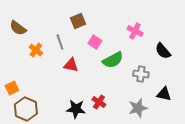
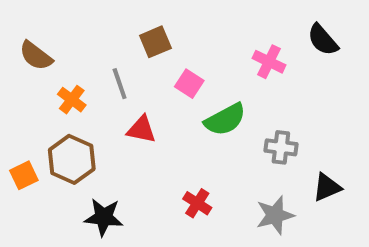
black semicircle: (163, 51) -> (323, 40), moved
black triangle: (164, 94) -> (327, 187), turned -35
brown hexagon: (26, 109) -> (72, 159), moved
black star: (76, 109) -> (104, 217), moved

